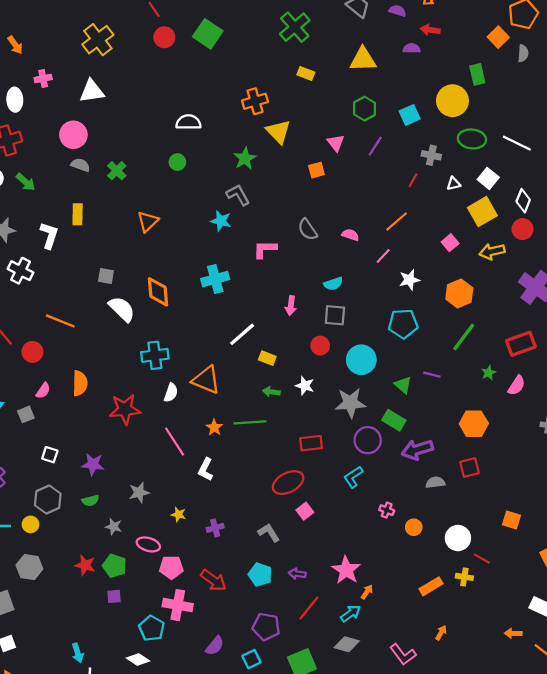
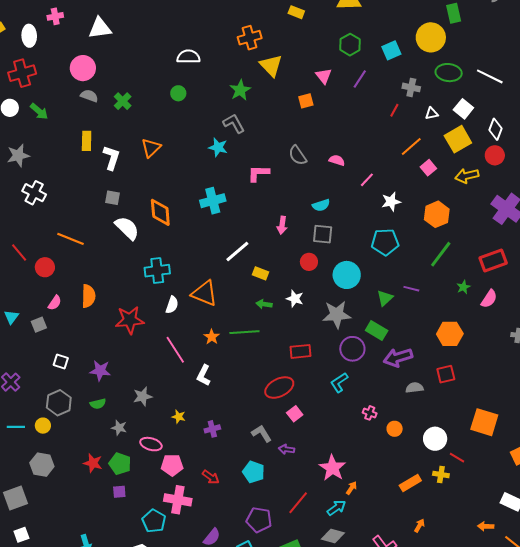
orange line: (397, 221) -> (411, 147), moved
white L-shape: (49, 235) -> (111, 158), moved
green triangle: (403, 385) -> (385, 298), turned 36
orange square: (512, 520) -> (484, 422), size x1.6
purple arrow: (297, 574) -> (286, 449), moved
red arrow: (214, 580) -> (211, 477), size x0.7

